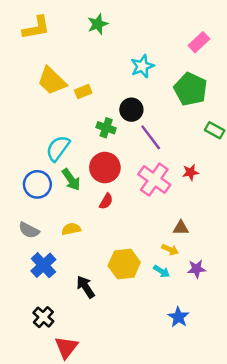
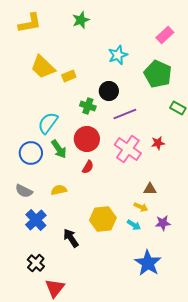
purple line: (151, 137) -> (125, 114), turned -75
blue star: (178, 317) -> (148, 263), size x1.5

